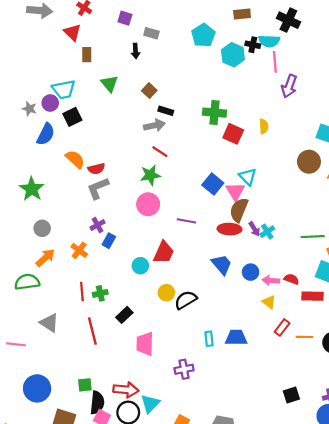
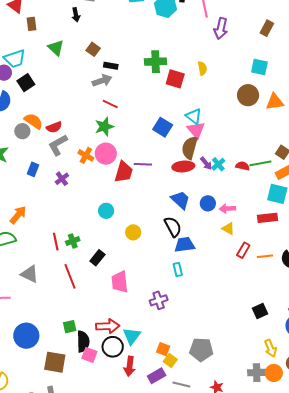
pink triangle: (235, 191) -> (196, 130), moved
gray circle: (42, 228) -> (22, 131), moved
blue rectangle: (109, 241) -> (33, 169), moved
orange cross: (79, 250) -> (86, 155), moved
red trapezoid: (164, 253) -> (124, 172), moved
red semicircle: (291, 279) -> (243, 166), moved
black semicircle: (186, 300) -> (173, 227), moved, turned 100
blue trapezoid: (236, 338) -> (185, 245), moved

